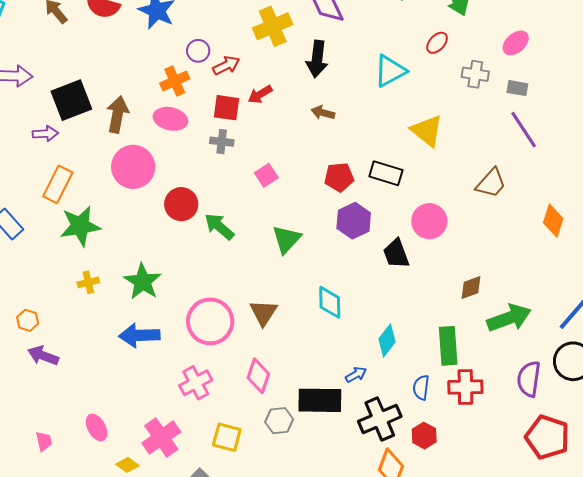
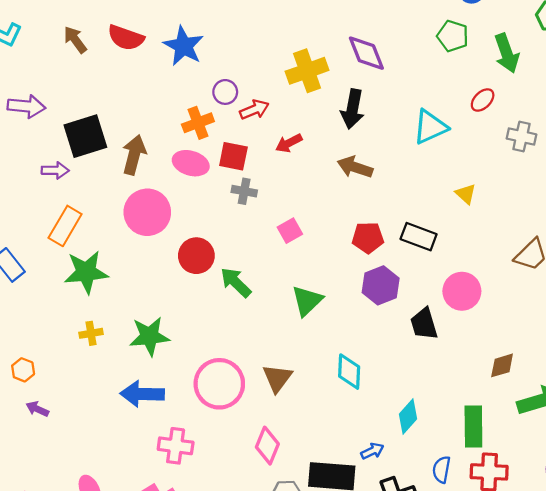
red square: (227, 108) -> (233, 156), moved
brown arrow: (323, 113) -> (355, 167), size x1.4
yellow triangle: (427, 131) -> (466, 194), size x0.6
green star: (143, 282) -> (149, 336), turned 30
purple arrow: (43, 356) -> (37, 409), size x0.7
pink cross: (196, 383) -> (176, 446), moved, turned 32

